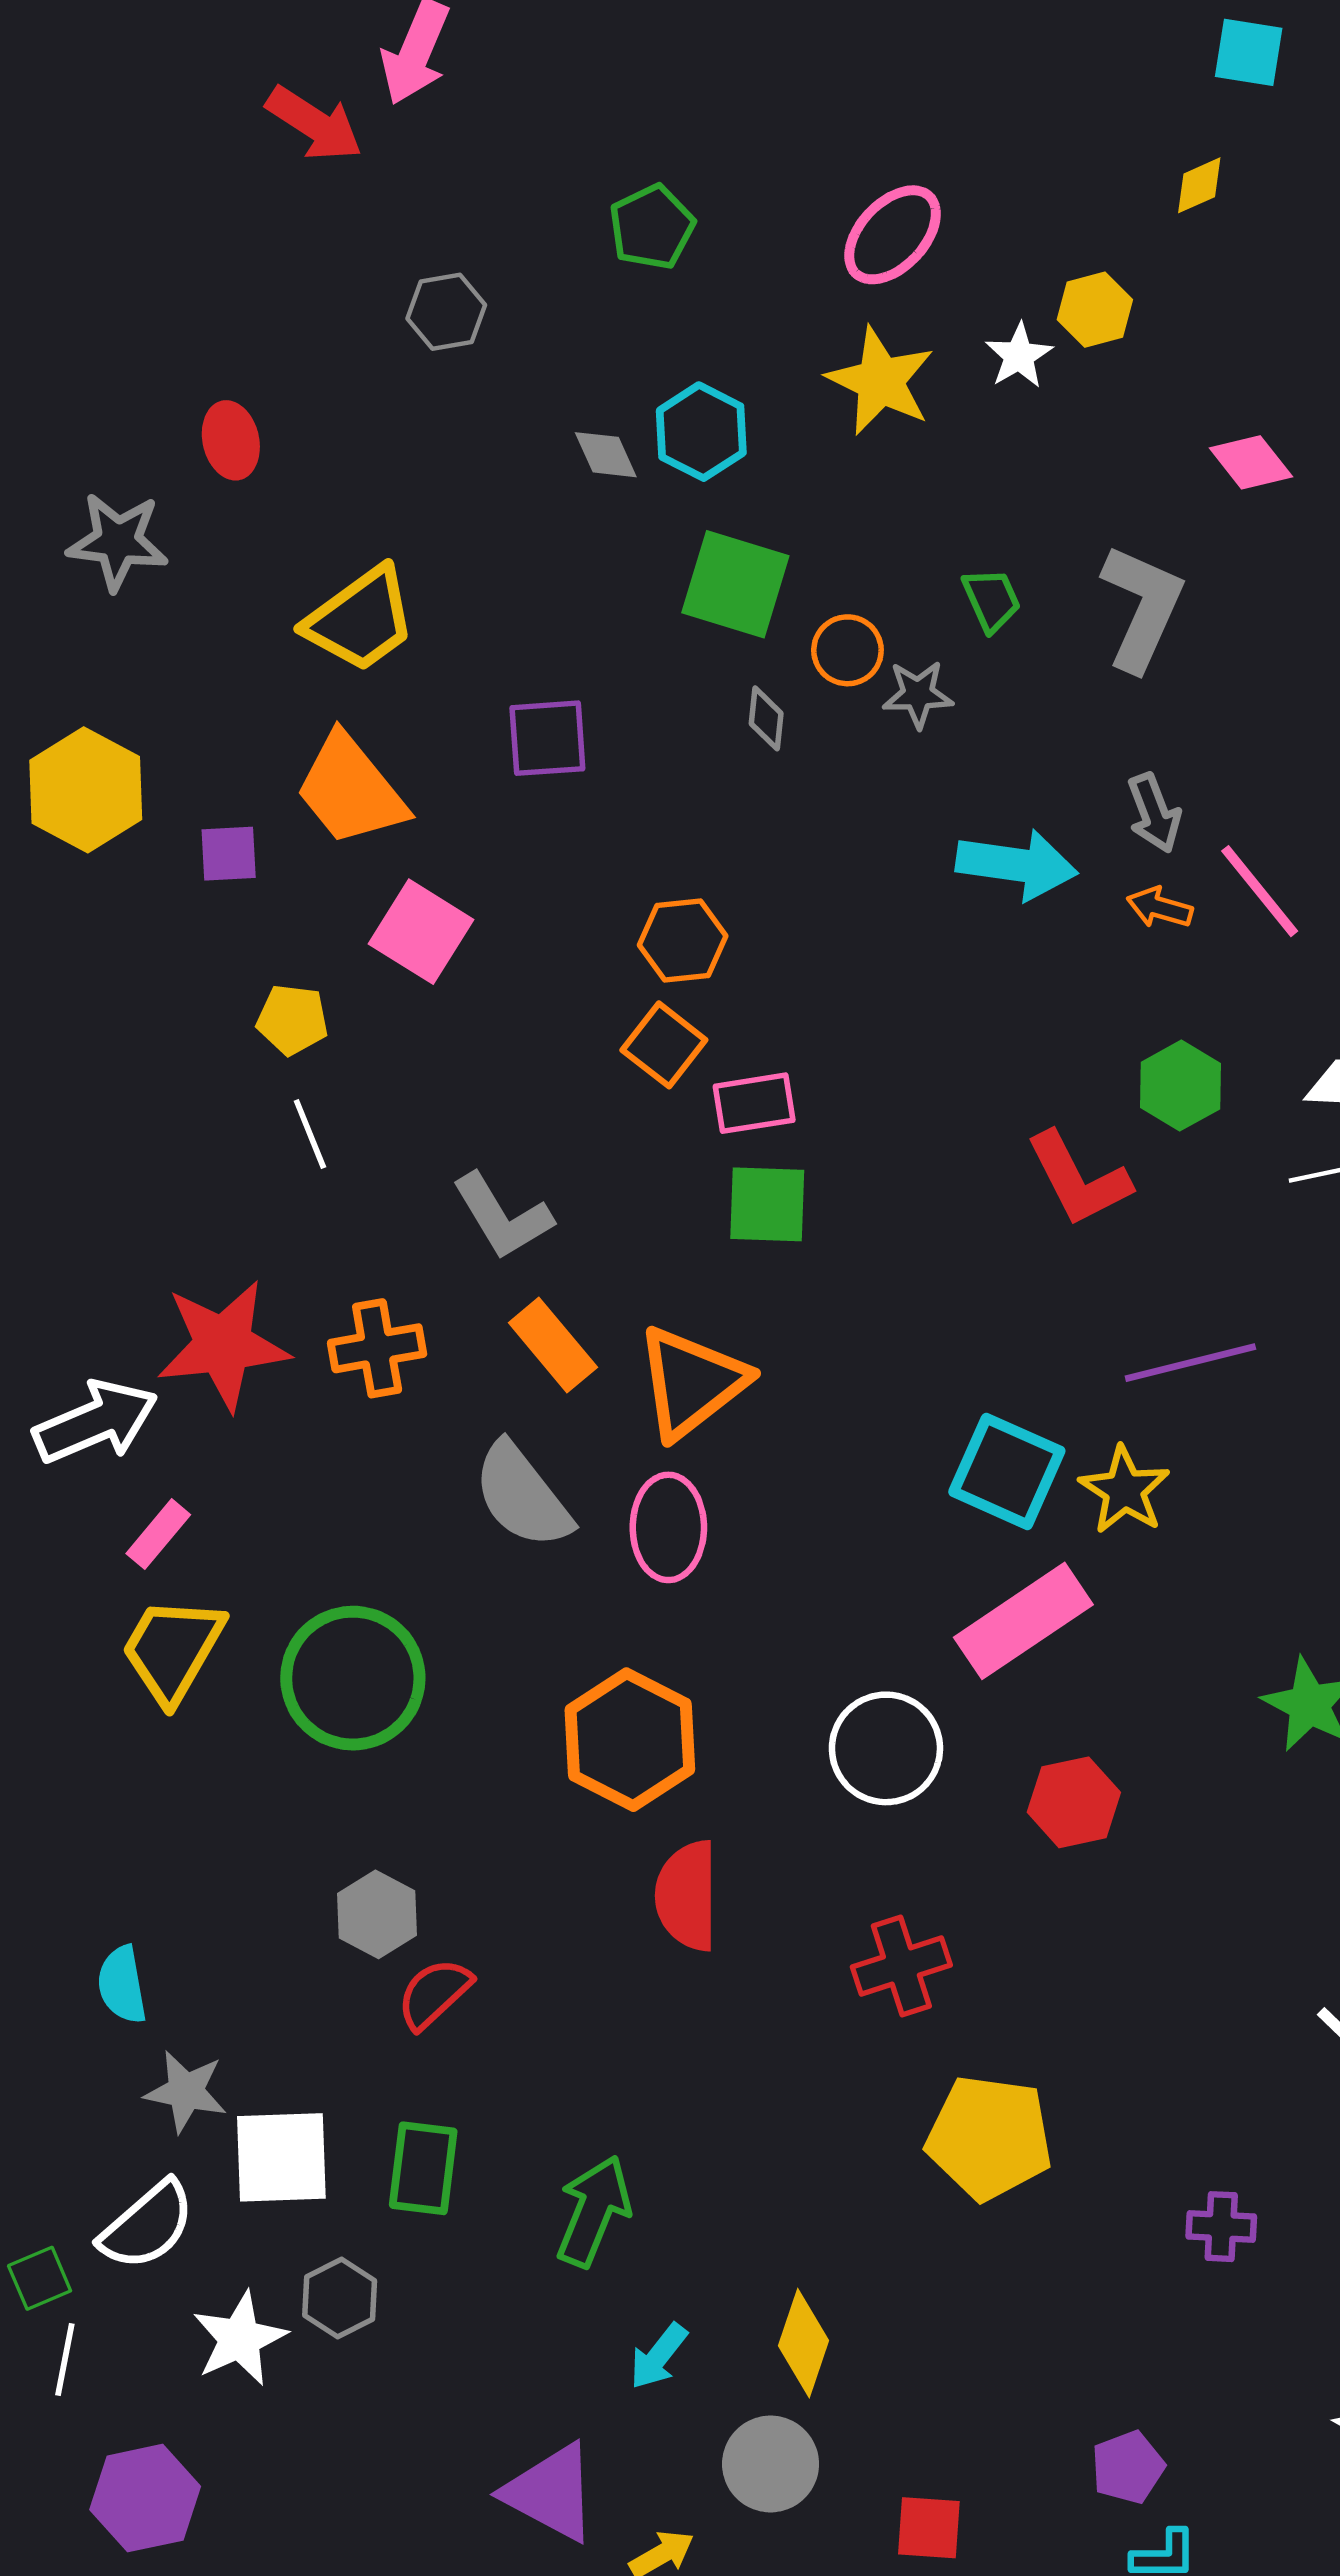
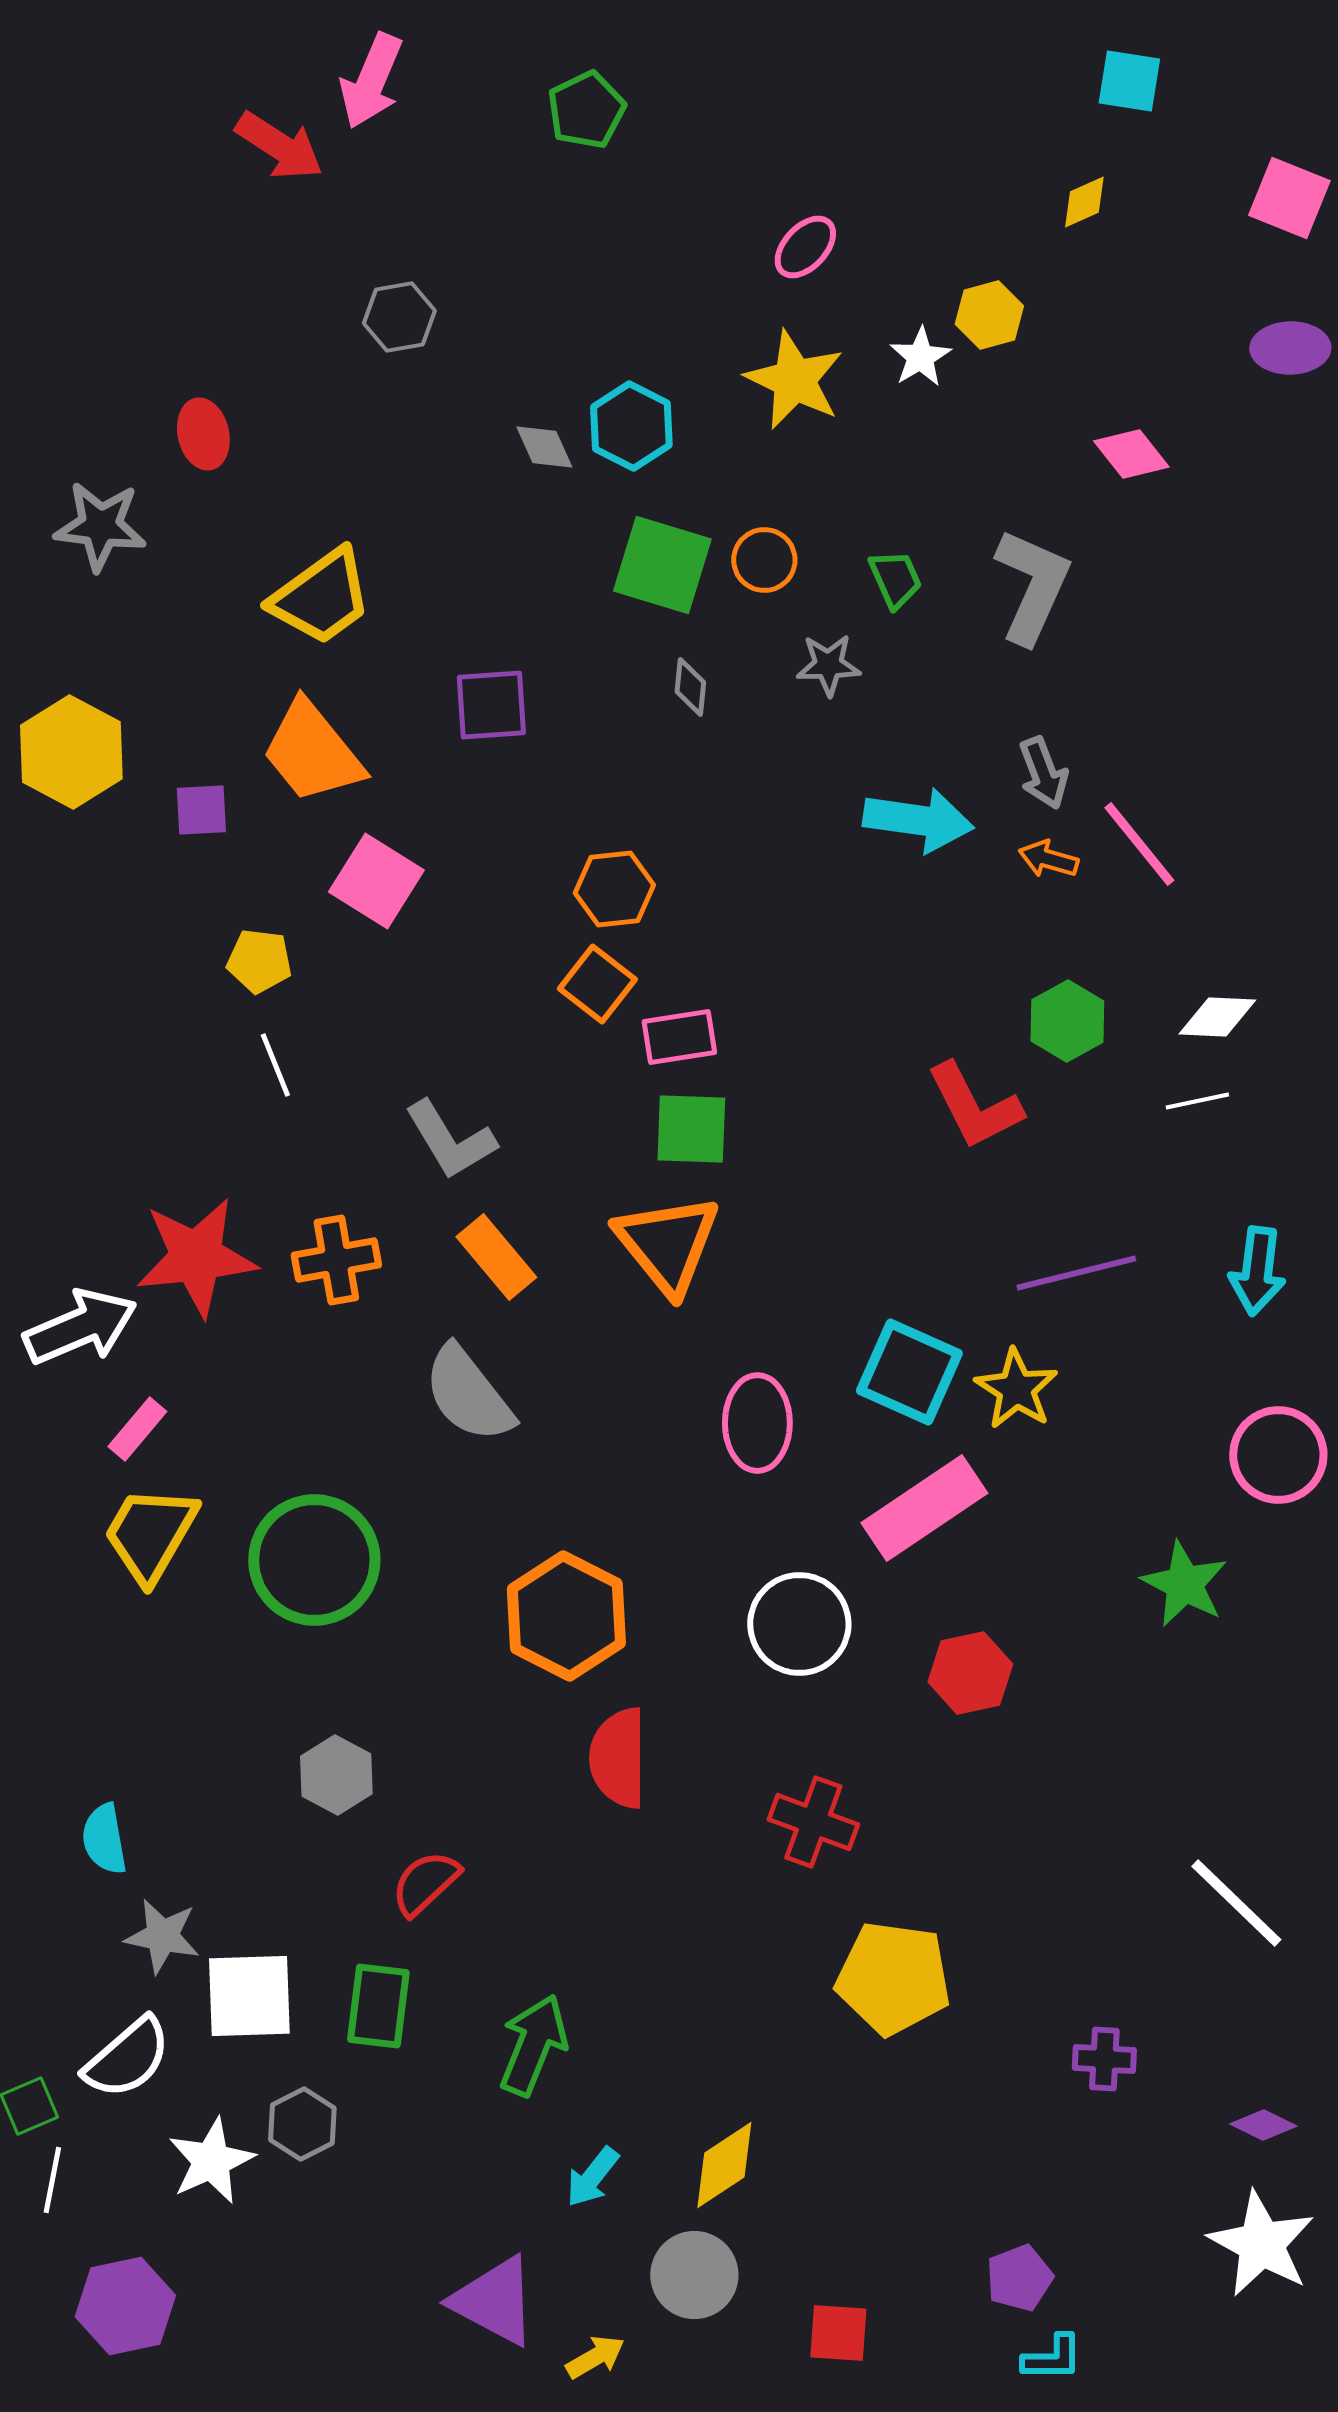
green pentagon: (652, 227) -> (586, 110), moved
pink ellipse: (893, 235) -> (805, 247), size x0.7
orange circle: (847, 650) -> (764, 560), moved
orange triangle: (691, 1382) -> (667, 1244), moved, turned -31
pink ellipse: (668, 1527) -> (757, 1423), moved
red cross: (901, 1966) -> (813, 1822), turned 38
red semicircle: (434, 1994) -> (425, 1883), moved
yellow diamond: (804, 2343) -> (724, 2165), turned 38

